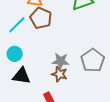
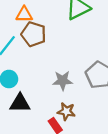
brown star: (59, 74) -> (66, 111), moved

